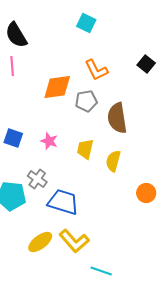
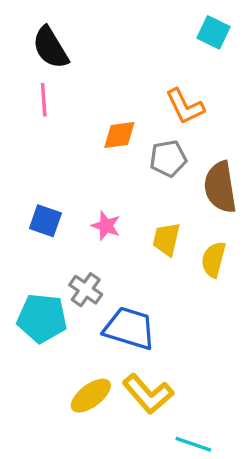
cyan square: (86, 23) -> (214, 32), moved
orange diamond: (57, 87) -> (119, 135), size x0.7

